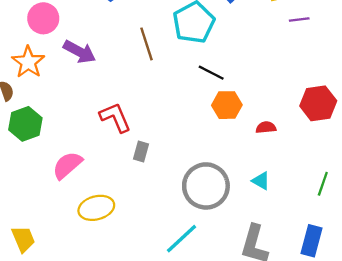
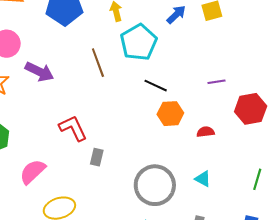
purple line: (299, 20) -> (217, 82), moved

